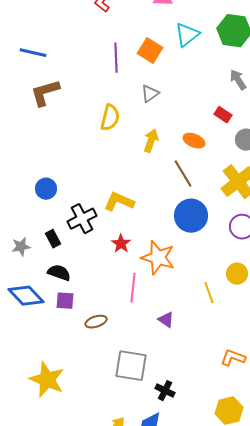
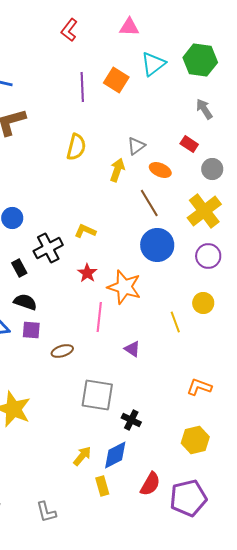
gray triangle: (150, 94) -> (136, 146), moved
yellow L-shape: (119, 202) -> (85, 231), size x0.7

